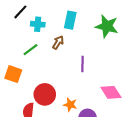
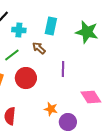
brown arrow: (58, 43) -> (39, 48), turned -80
red circle: (45, 94) -> (26, 78), moved

